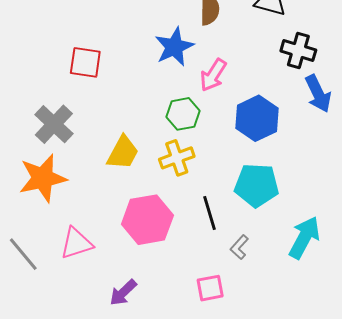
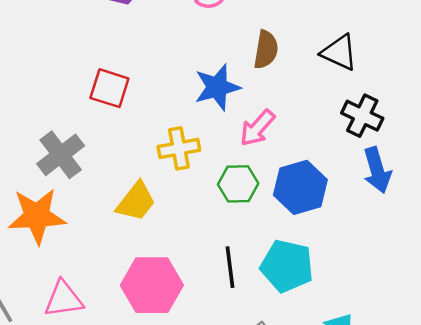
green hexagon: (183, 114) -> (238, 184), moved
yellow cross: (177, 158) -> (179, 148), moved
black line: (209, 213) -> (230, 267), moved

